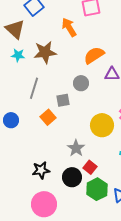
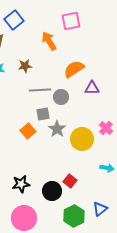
brown star: (45, 52) -> (25, 66), size x0.6
gray line: (34, 88) -> (40, 90), moved, turned 70
gray star: (76, 148) -> (57, 129), moved
green hexagon: (97, 189) -> (74, 216), moved

